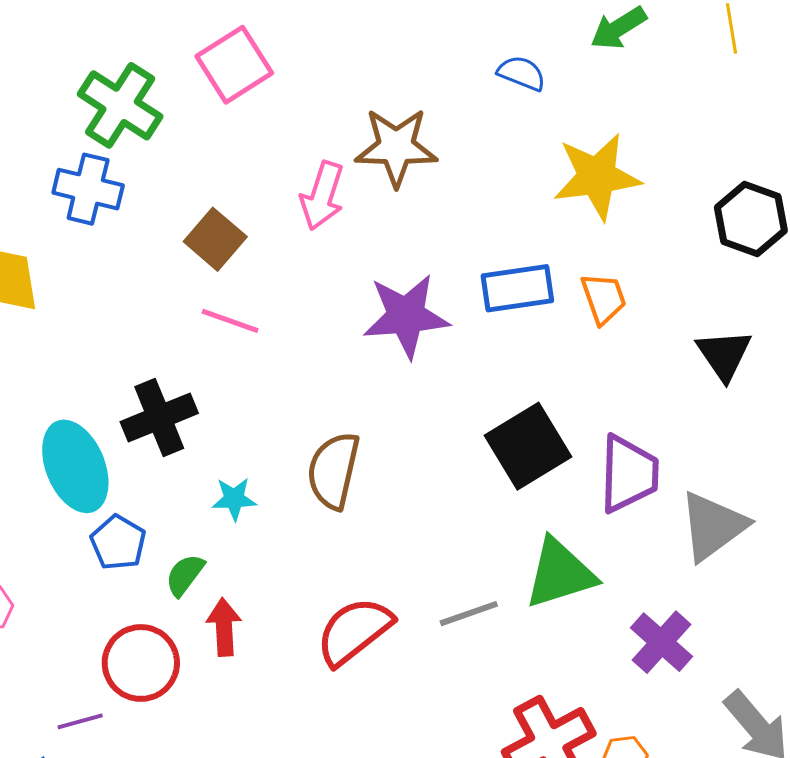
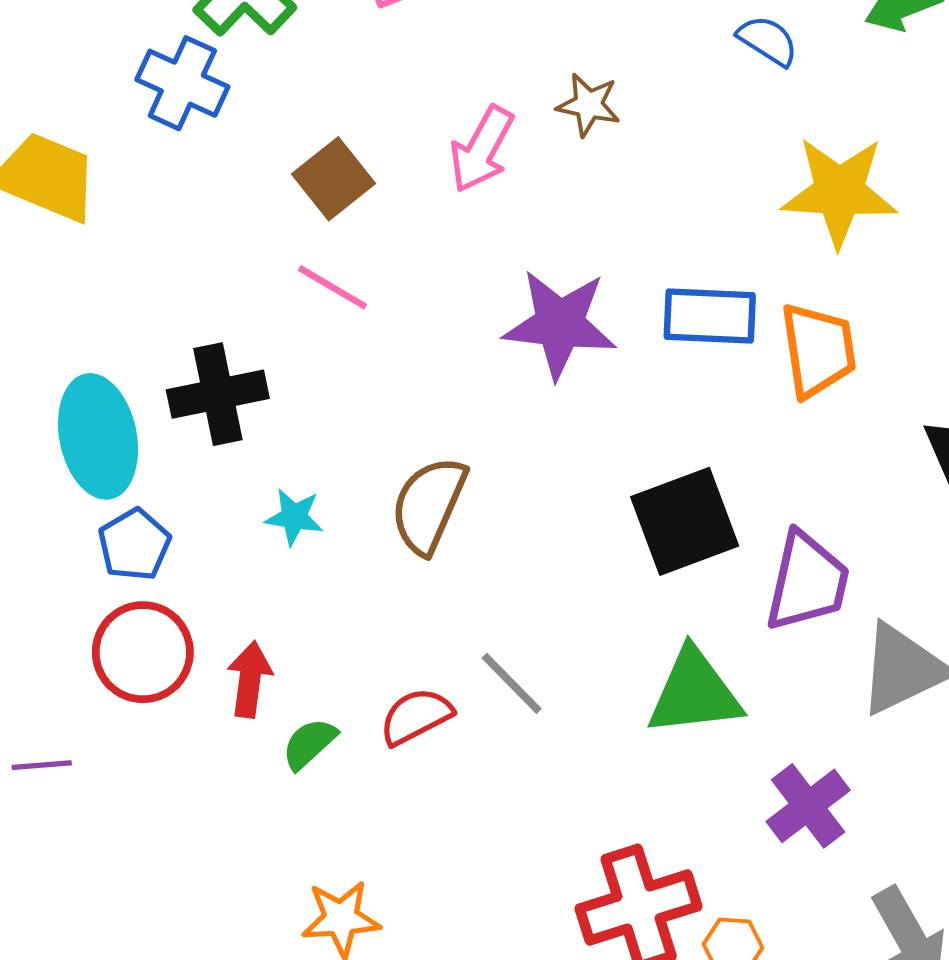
brown star: (396, 147) -> (589, 105), size x0.6
orange trapezoid: (604, 298) -> (818, 350), size x1.4
green semicircle: (185, 575) -> (309, 744), moved
gray line: (469, 614) -> (512, 683), moved, turned 54
red semicircle: (354, 631) -> (416, 716), size x0.7
red circle: (141, 663) -> (143, 652), moved

